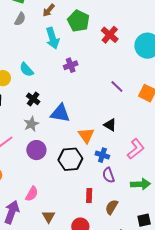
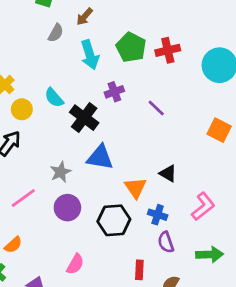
gray semicircle: (20, 19) -> (56, 33), moved
green pentagon: (78, 21) -> (131, 47), moved
red cross: (110, 35) -> (168, 50), turned 36
purple line: (117, 86) -> (156, 108), moved
black cross: (33, 99) -> (84, 118), moved, size x1.5
pink semicircle: (32, 194) -> (75, 264), moved

